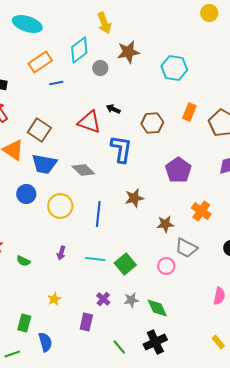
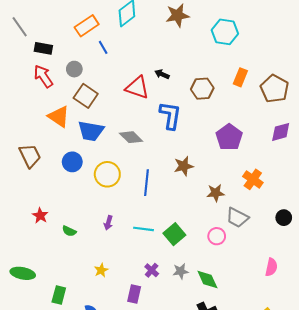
gray circle: (100, 68) -> (74, 69), moved
blue line: (56, 83) -> (103, 47), turned 72
green rectangle: (24, 323) -> (59, 295), moved

